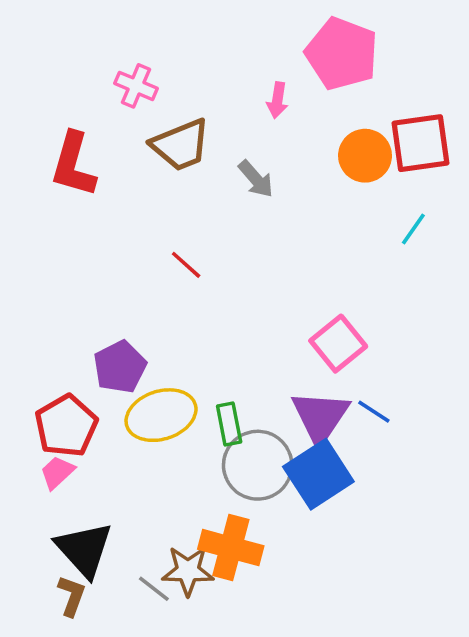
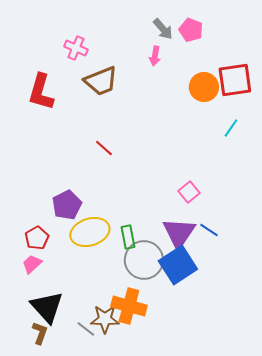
pink pentagon: (342, 54) -> (191, 30), size x0.6
gray arrow: (256, 179) -> (163, 29), moved
pink square: (338, 344) -> (189, 192), size x0.7
red pentagon: (66, 426) -> (37, 238), size x0.7

